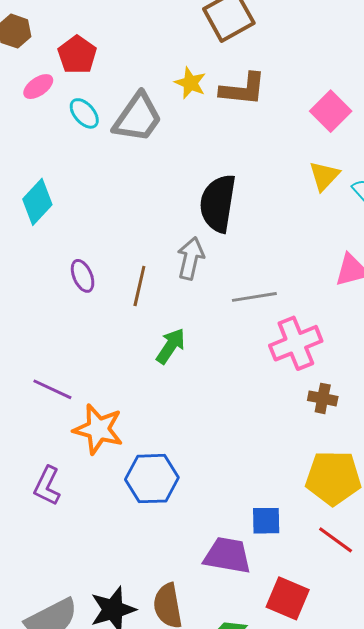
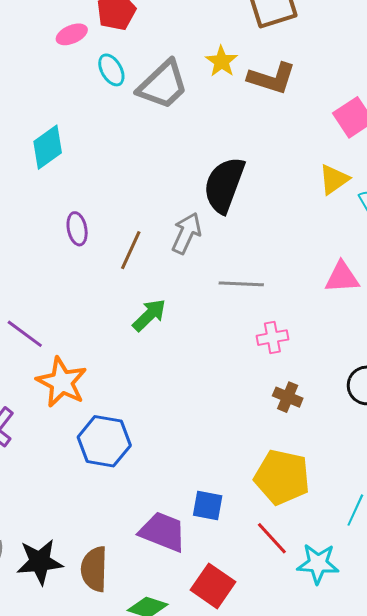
pink cross: (296, 343) -> (272, 338), size x0.6

